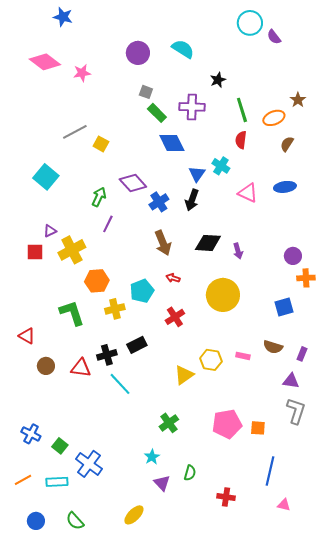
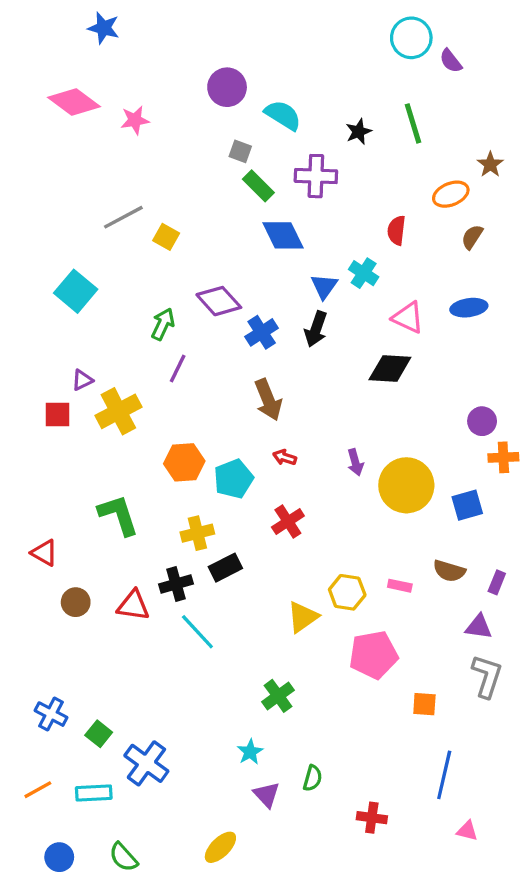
cyan semicircle: (183, 49) -> (283, 115), moved
green line: (242, 110) -> (413, 123), moved
black diamond: (208, 243) -> (390, 369), moved
purple arrow: (238, 251) -> (355, 462), moved
orange hexagon: (97, 281) -> (184, 462), moved
yellow circle: (223, 295) -> (406, 485), moved
yellow cross: (115, 309) -> (197, 533), moved
pink pentagon: (227, 424) -> (373, 655), moved

